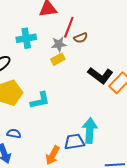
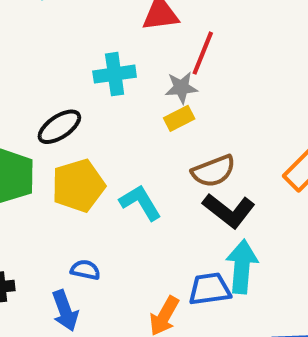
brown semicircle: (81, 38) -> (213, 171), moved, size x1.5
black L-shape: (100, 75) -> (229, 211), moved
cyan L-shape: (40, 100) -> (140, 203), turned -110

